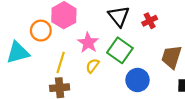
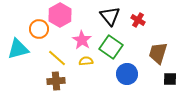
red cross: (150, 21) -> (138, 20), turned -32
yellow line: (61, 62) -> (57, 58), turned -66
yellow semicircle: (92, 66) -> (86, 61), turned 48

